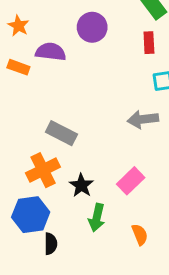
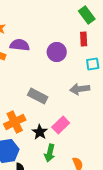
purple circle: (92, 27) -> (57, 52), moved
gray rectangle: (61, 133) -> (38, 96), moved
pink rectangle: (131, 181) -> (61, 125), moved

